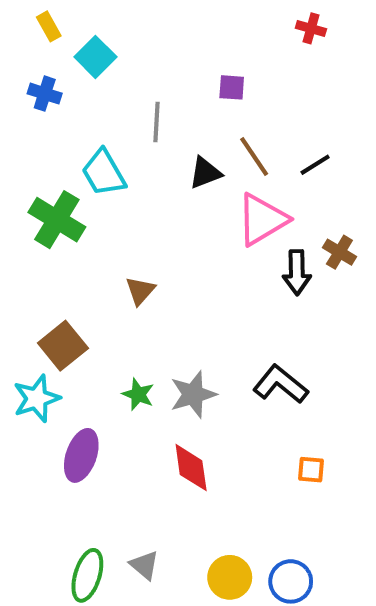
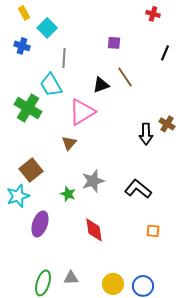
gray line: (156, 122) -> (64, 58), moved
black line: (315, 165) -> (165, 53), moved, turned -35
pink triangle: (262, 220) -> (82, 112), moved
gray star: (193, 394) -> (93, 181), moved
gray triangle: (144, 565) -> (71, 278), turned -42

